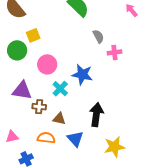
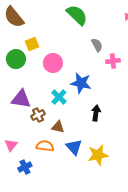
pink circle: (47, 64) -> (53, 63), moved
brown cross: (39, 107) -> (38, 115), turned -32
black arrow: (96, 115) -> (96, 113), moved, size x0.7
pink triangle: (12, 137) -> (11, 145), turned -40
yellow star: (114, 147) -> (98, 155), moved

